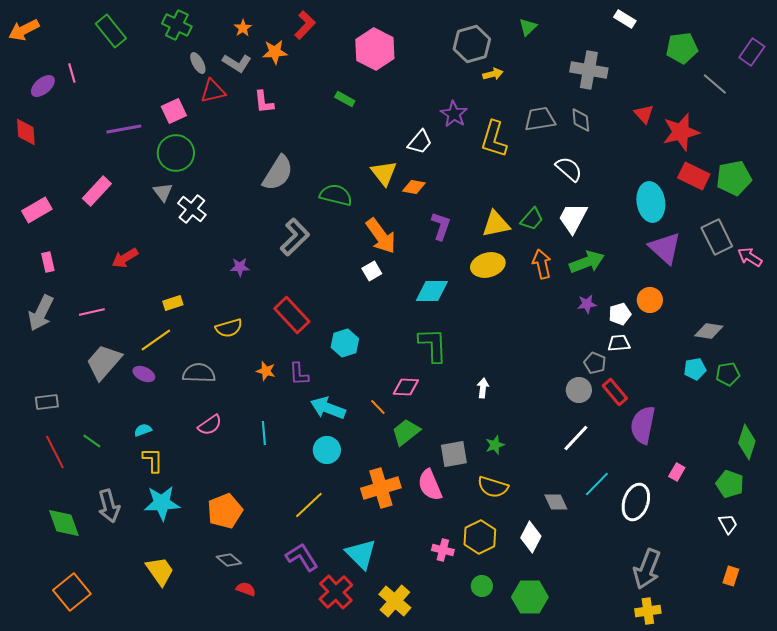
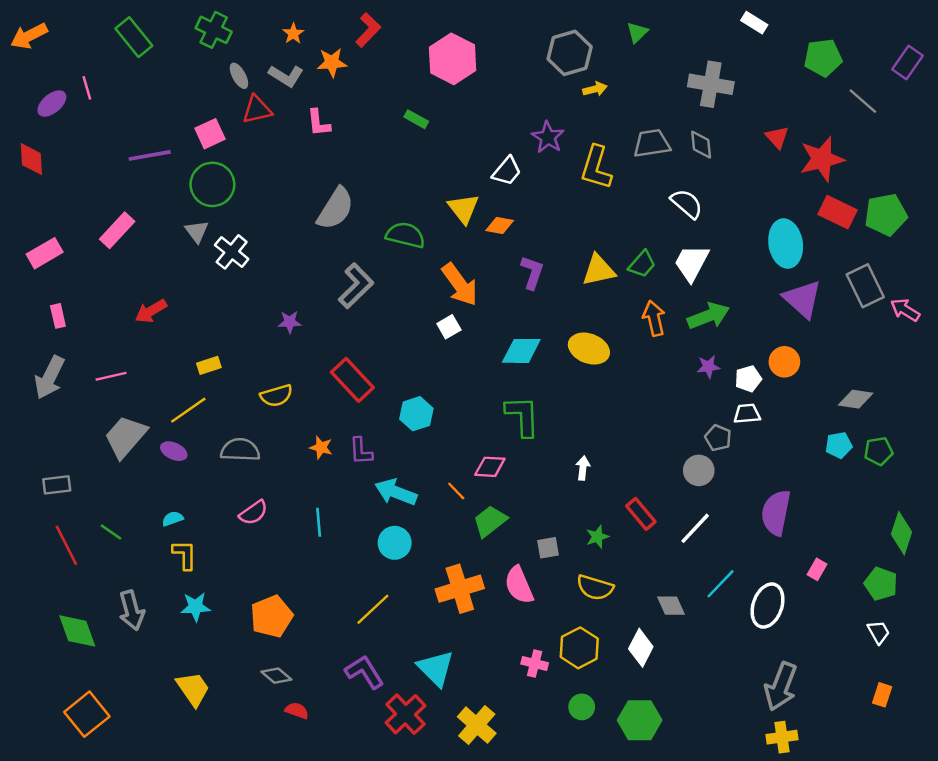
yellow ellipse: (488, 265) -> (589, 349), moved, turned 36
red rectangle: (615, 392) -> (641, 514), moved
gray square: (454, 454) -> (548, 548), size x0.7
cyan star: (162, 503) -> (196, 607), size x0.7

